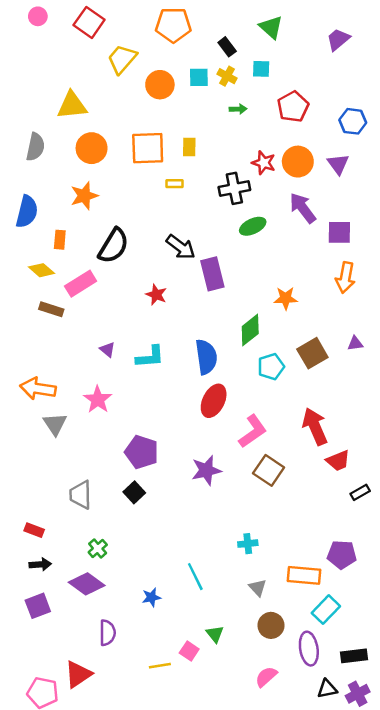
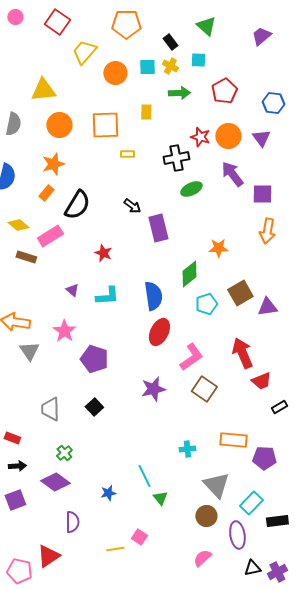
green arrow: (238, 109) -> (179, 93), size x1.5
yellow rectangle: (189, 147) -> (146, 112), moved
orange rectangle: (60, 240) -> (46, 193), moved, turned 35
black arrow: (181, 247) -> (132, 206), size x0.7
red star: (156, 295) -> (103, 253), moved
purple triangle: (355, 343) -> (267, 307), moved, size x1.5
purple pentagon: (142, 452) -> (94, 359), moved
orange rectangle: (304, 575) -> (233, 440), moved
gray triangle: (258, 588) -> (216, 485), moved, size x1.8
green triangle: (215, 634) -> (160, 498), moved
black rectangle: (354, 656) -> (277, 521), moved

